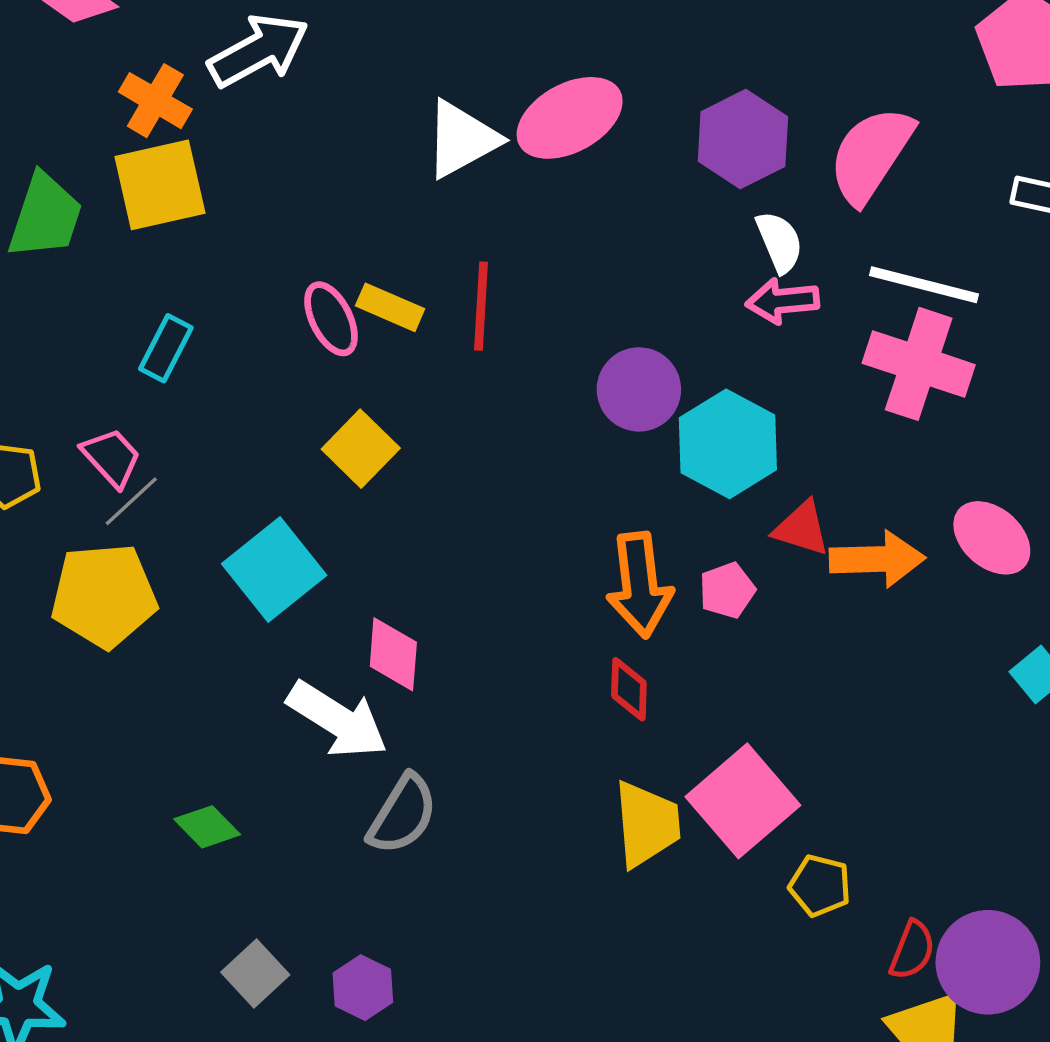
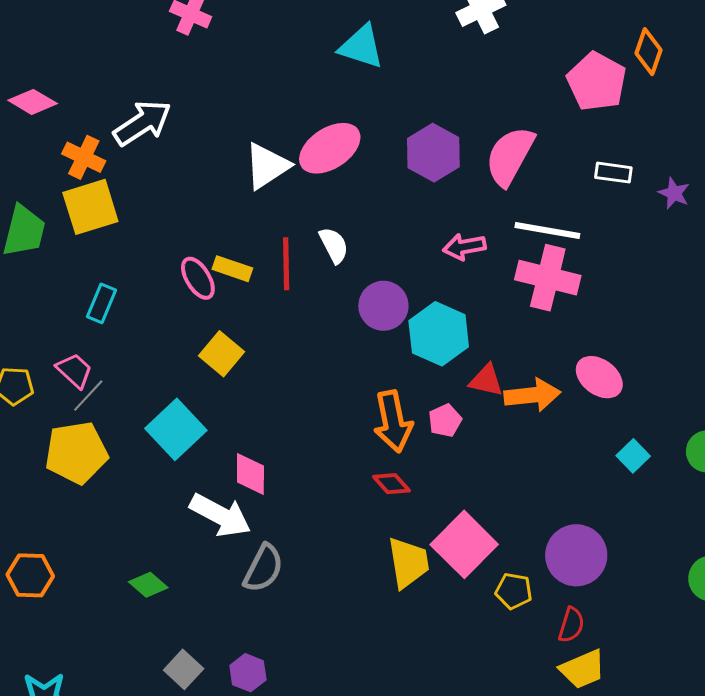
white semicircle: (779, 242) -> (334, 245), moved
red diamond: (629, 689) -> (391, 484), turned -39
purple circle: (988, 962) -> (576, 555), moved

